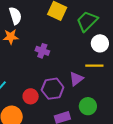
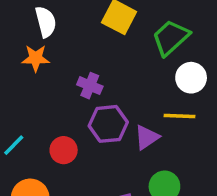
purple hexagon: (53, 89) -> (108, 124), moved
red circle: (31, 96) -> (64, 150), moved

